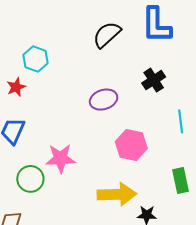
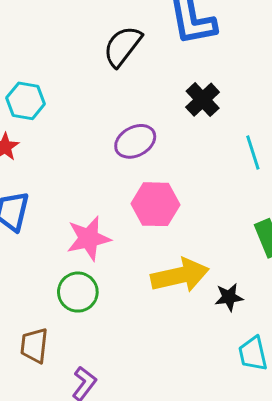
pink hexagon: (131, 145) -> (155, 204), moved
green circle: (30, 179) -> (78, 292), moved

